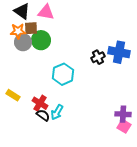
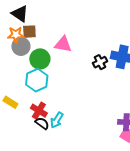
pink triangle: (46, 12) -> (63, 44), moved
green circle: (41, 40) -> (40, 59), moved
cyan hexagon: (63, 74) -> (37, 80), moved

